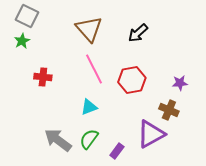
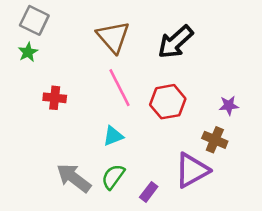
black arrow: (138, 33) -> (175, 42), size x1.4

